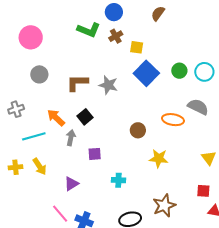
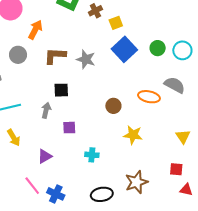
yellow square: (137, 47) -> (116, 23), turned -32
gray circle: (39, 74) -> (18, 55), moved
black square: (85, 117) -> (61, 90), turned 35
orange arrow: (56, 118) -> (35, 30), moved, turned 72

